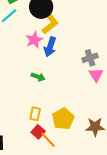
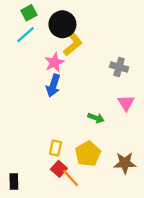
blue arrow: (50, 47) -> (53, 86), moved
gray cross: (90, 58) -> (119, 67), moved, turned 35
green arrow: (38, 77) -> (96, 118), moved

